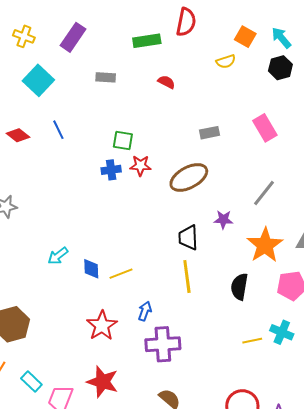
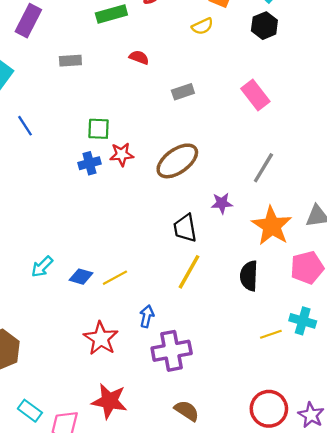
gray rectangle: (210, 133) -> (183, 92), moved
blue diamond: (91, 269) -> (81, 277), turned -65
yellow line: (187, 277) -> (189, 272), turned 44

